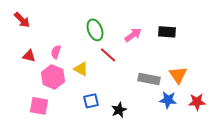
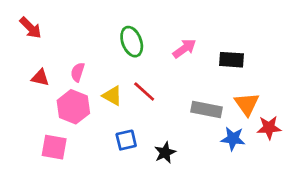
black rectangle: (167, 32) -> (232, 60), moved
red line: (108, 55) -> (144, 92), moved
red star: (197, 102) -> (269, 128), moved

